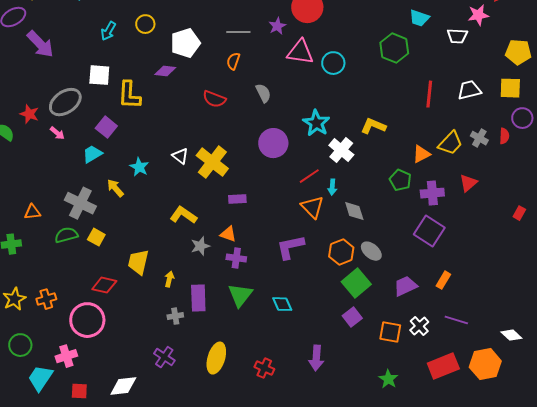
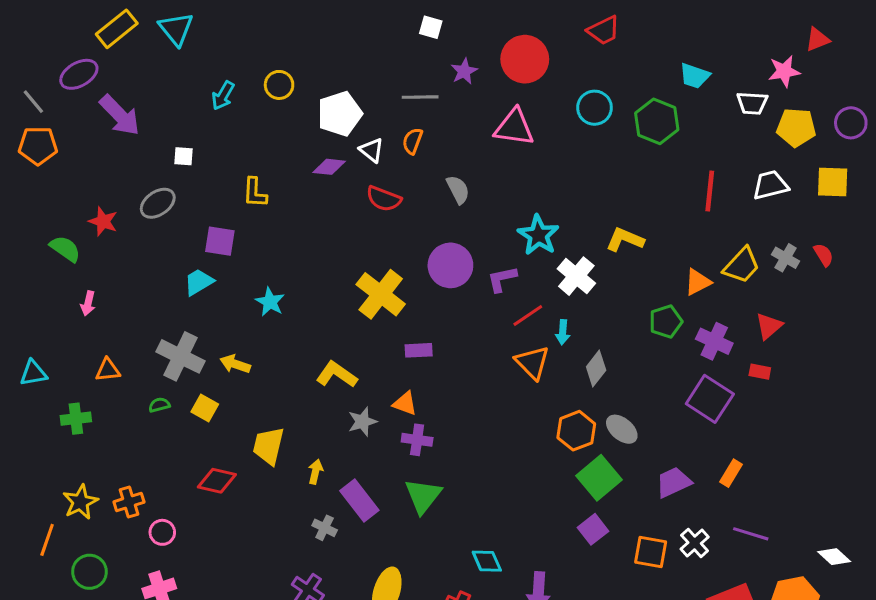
purple star: (277, 26) -> (464, 71), moved
yellow pentagon: (518, 52) -> (796, 127), moved
cyan circle: (333, 63) -> (595, 108), moved
purple diamond: (165, 71) -> (329, 167), moved
white square: (99, 75) -> (184, 156), moved, size x0.6
yellow L-shape: (129, 95) -> (255, 193), size x0.7
gray ellipse: (65, 102) -> (158, 203), size x0.7
purple circle: (522, 118) -> (851, 123), moved
purple square: (106, 127) -> (220, 241), turned -30
pink arrow: (57, 133) -> (88, 303), moved, turned 63
red semicircle: (504, 136) -> (824, 255), turned -35
purple circle: (273, 143) -> (450, 265), moved
white triangle: (180, 156) -> (372, 150), moved
green pentagon: (400, 180) -> (666, 322), turned 30
yellow arrow: (115, 188) -> (235, 364), moved, turned -30
purple cross: (432, 193) -> (714, 341), turned 30
gray diamond: (354, 211) -> (596, 369), turned 55
red rectangle: (519, 213) -> (760, 372), moved, turned 72
green semicircle: (66, 235) -> (159, 405), size x0.6
purple L-shape: (290, 247) -> (502, 279), moved, size x0.7
purple rectangle: (198, 298) -> (359, 500), turned -36
cyan diamond: (282, 304) -> (487, 561), moved
gray cross: (175, 316) -> (325, 528), turned 35
pink circle: (87, 320) -> (162, 532), moved, size x0.5

